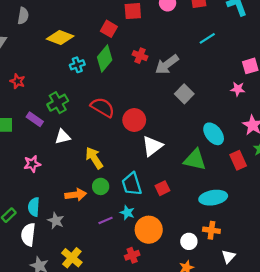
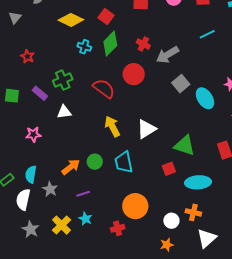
red square: (109, 29) -> (106, 16), moved
cyan cross: (77, 65) -> (84, 47), turned 32
red circle: (134, 120) -> (134, 74), moved
cyan ellipse: (214, 134) -> (205, 98), moved
yellow arrow: (94, 158) -> (112, 126), moved
red square: (162, 188) -> (169, 169), moved
orange arrow: (76, 195) -> (71, 167), turned -36
cyan star: (127, 213) -> (85, 219), moved
purple line: (106, 220) -> (83, 194), moved
white triangle: (228, 256) -> (207, 238), size x1.5

